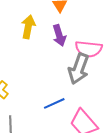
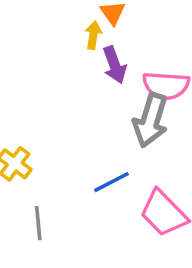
yellow arrow: (28, 27) -> (93, 35), moved, size x0.7

